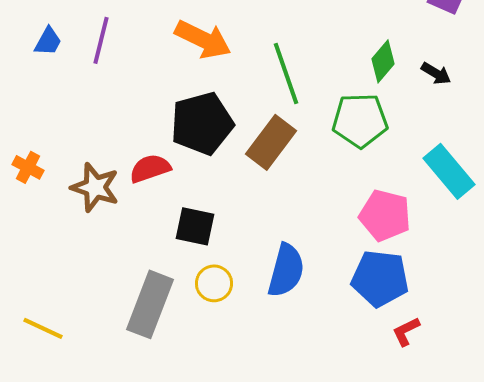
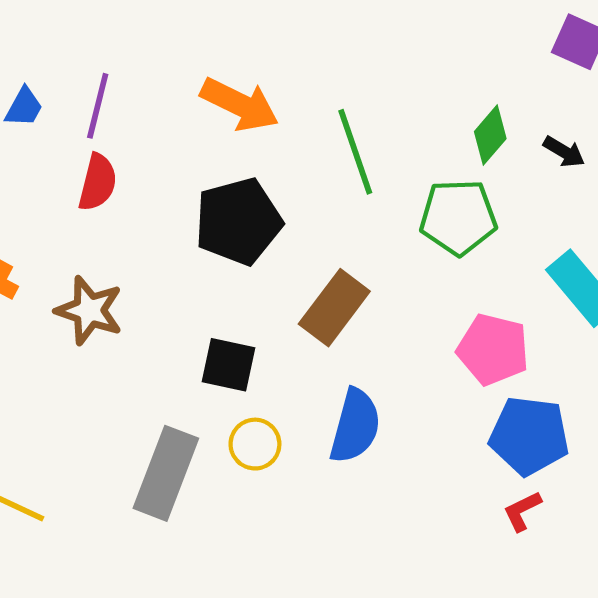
brown rectangle: (271, 142) -> (334, 308), moved
red semicircle: (150, 168) -> (98, 182), moved, turned 123
blue pentagon: (380, 278) -> (529, 436), moved

